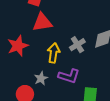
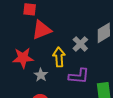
red star: (18, 46) -> (23, 58), turned 30
gray star: (41, 78) -> (41, 75), moved

